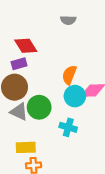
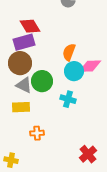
purple rectangle: (19, 64) -> (24, 42), size x1.5
yellow rectangle: (26, 147) -> (21, 107), moved

